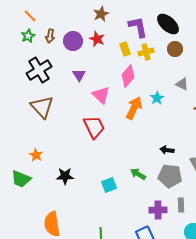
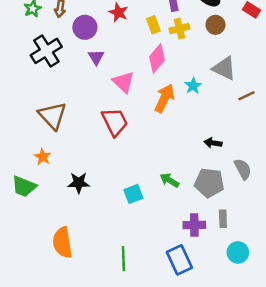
purple circle: (73, 41) -> (85, 27), moved
gray triangle: (182, 84) -> (224, 68), size x1.5
brown triangle: (42, 107) -> (53, 116), moved
black arrow: (167, 150) -> (213, 143), moved

